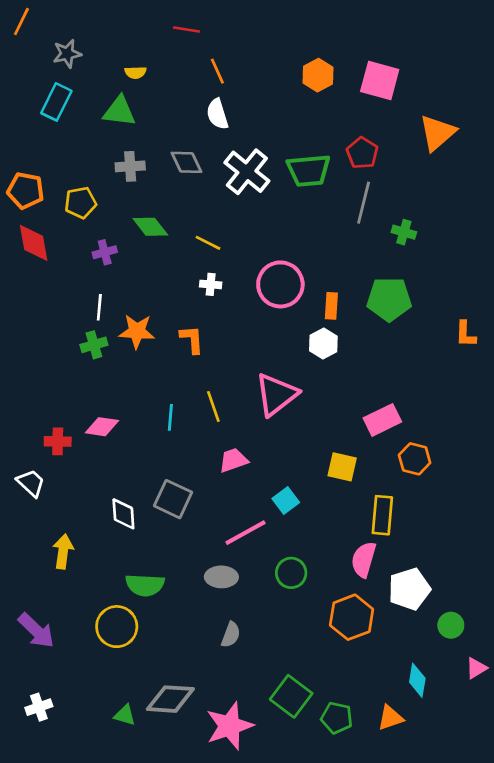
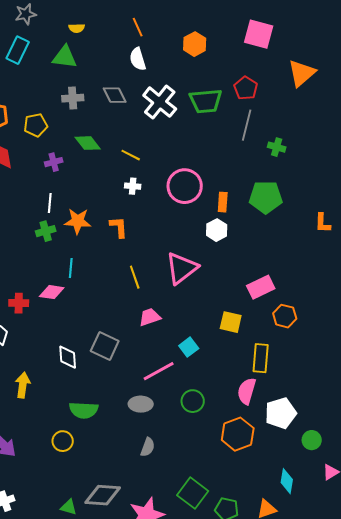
orange hexagon: (318, 75) -> (195, 44), moved
cyan line: (170, 417) -> (71, 268), moved
yellow circle: (117, 627) -> (63, 441), size x0.7

